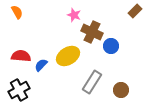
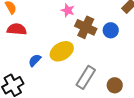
blue circle: (111, 46) -> (111, 30), moved
red semicircle: (21, 56) -> (17, 29), moved

